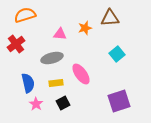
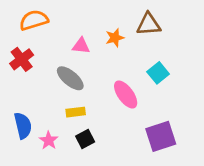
gray ellipse: (52, 58) -> (70, 78), turned 55
pink ellipse: (81, 74) -> (126, 94), moved
blue semicircle: (28, 83) -> (23, 126), moved

